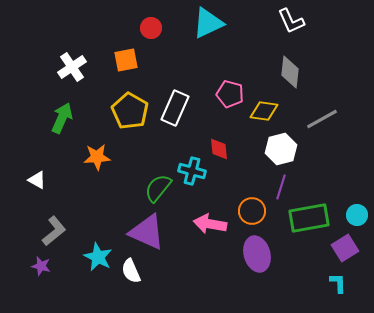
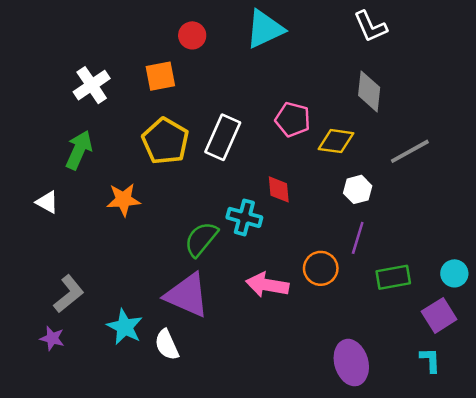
white hexagon: (281, 149) -> (358, 189), size x0.7
white triangle: (37, 180) -> (47, 202), moved
green rectangle: (309, 218) -> (393, 277), size x0.7
purple ellipse: (257, 254) -> (351, 363), moved

